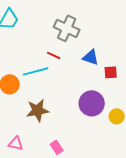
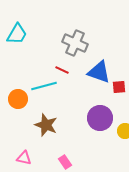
blue triangle: (91, 57) -> (99, 72), size x1.4
brown star: (38, 110) -> (46, 125), turned 30

